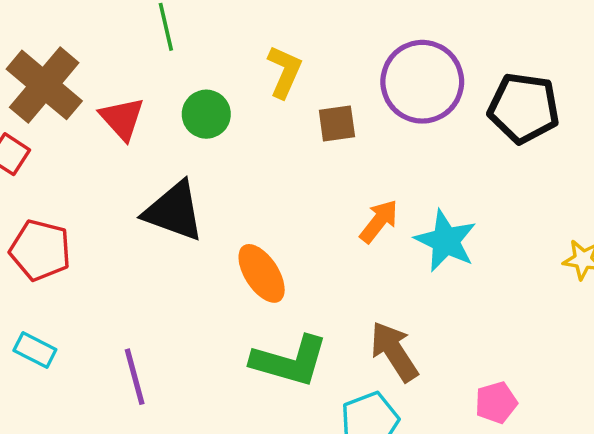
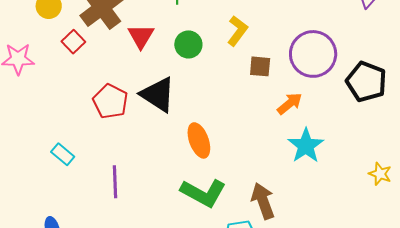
orange arrow: (379, 221) -> (290, 104), moved
red pentagon: (40, 250) -> (110, 101), moved

